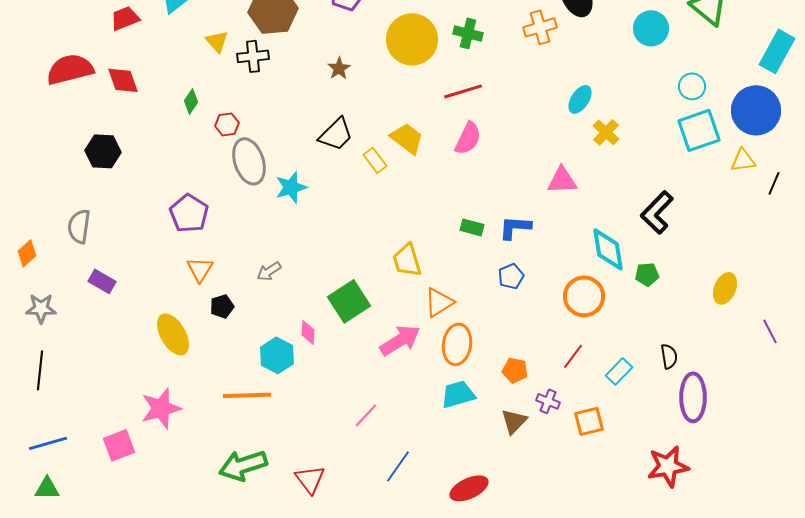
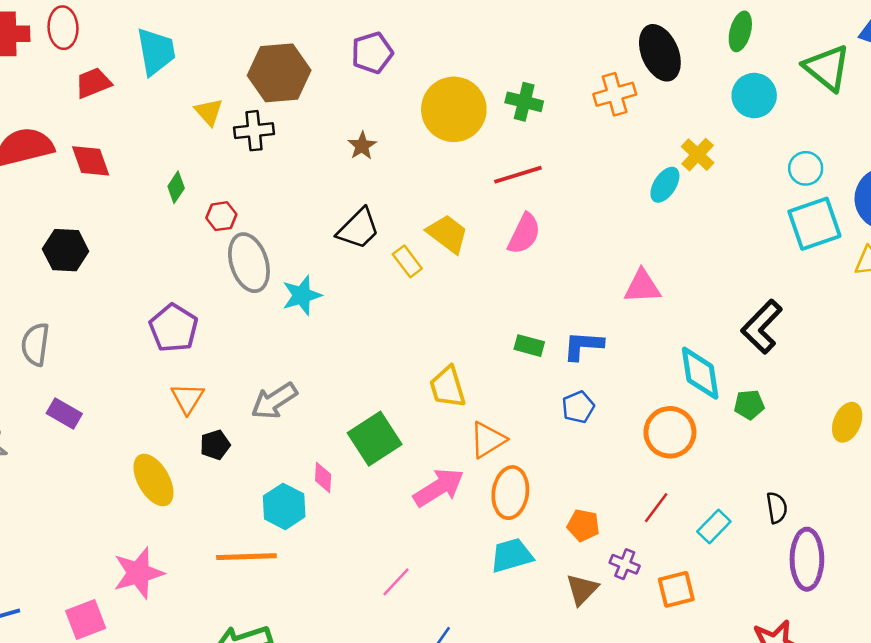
yellow cross: (606, 132) -> (698, 155), moved
gray arrow: (269, 271) -> (274, 401), size x1.5

